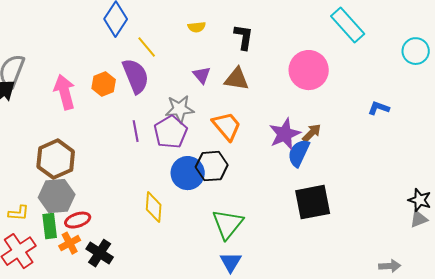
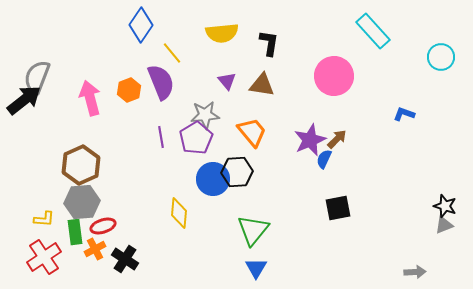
yellow semicircle: (197, 27) -> (222, 33), size x1.8
blue semicircle: (299, 153) -> (324, 159), size x0.7
black square: (313, 202) -> (338, 208), size x0.7

